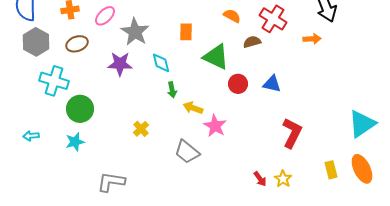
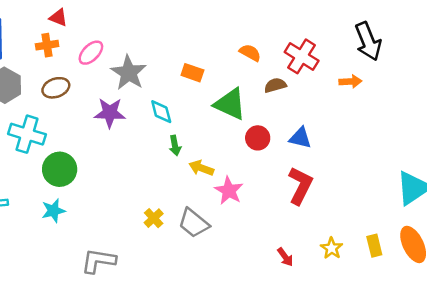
orange rectangle: (186, 32) -> (192, 73), turned -72
yellow cross: (141, 129) -> (154, 218), moved
red L-shape: (292, 133) -> (300, 186), moved
yellow star: (283, 179) -> (332, 248), moved

